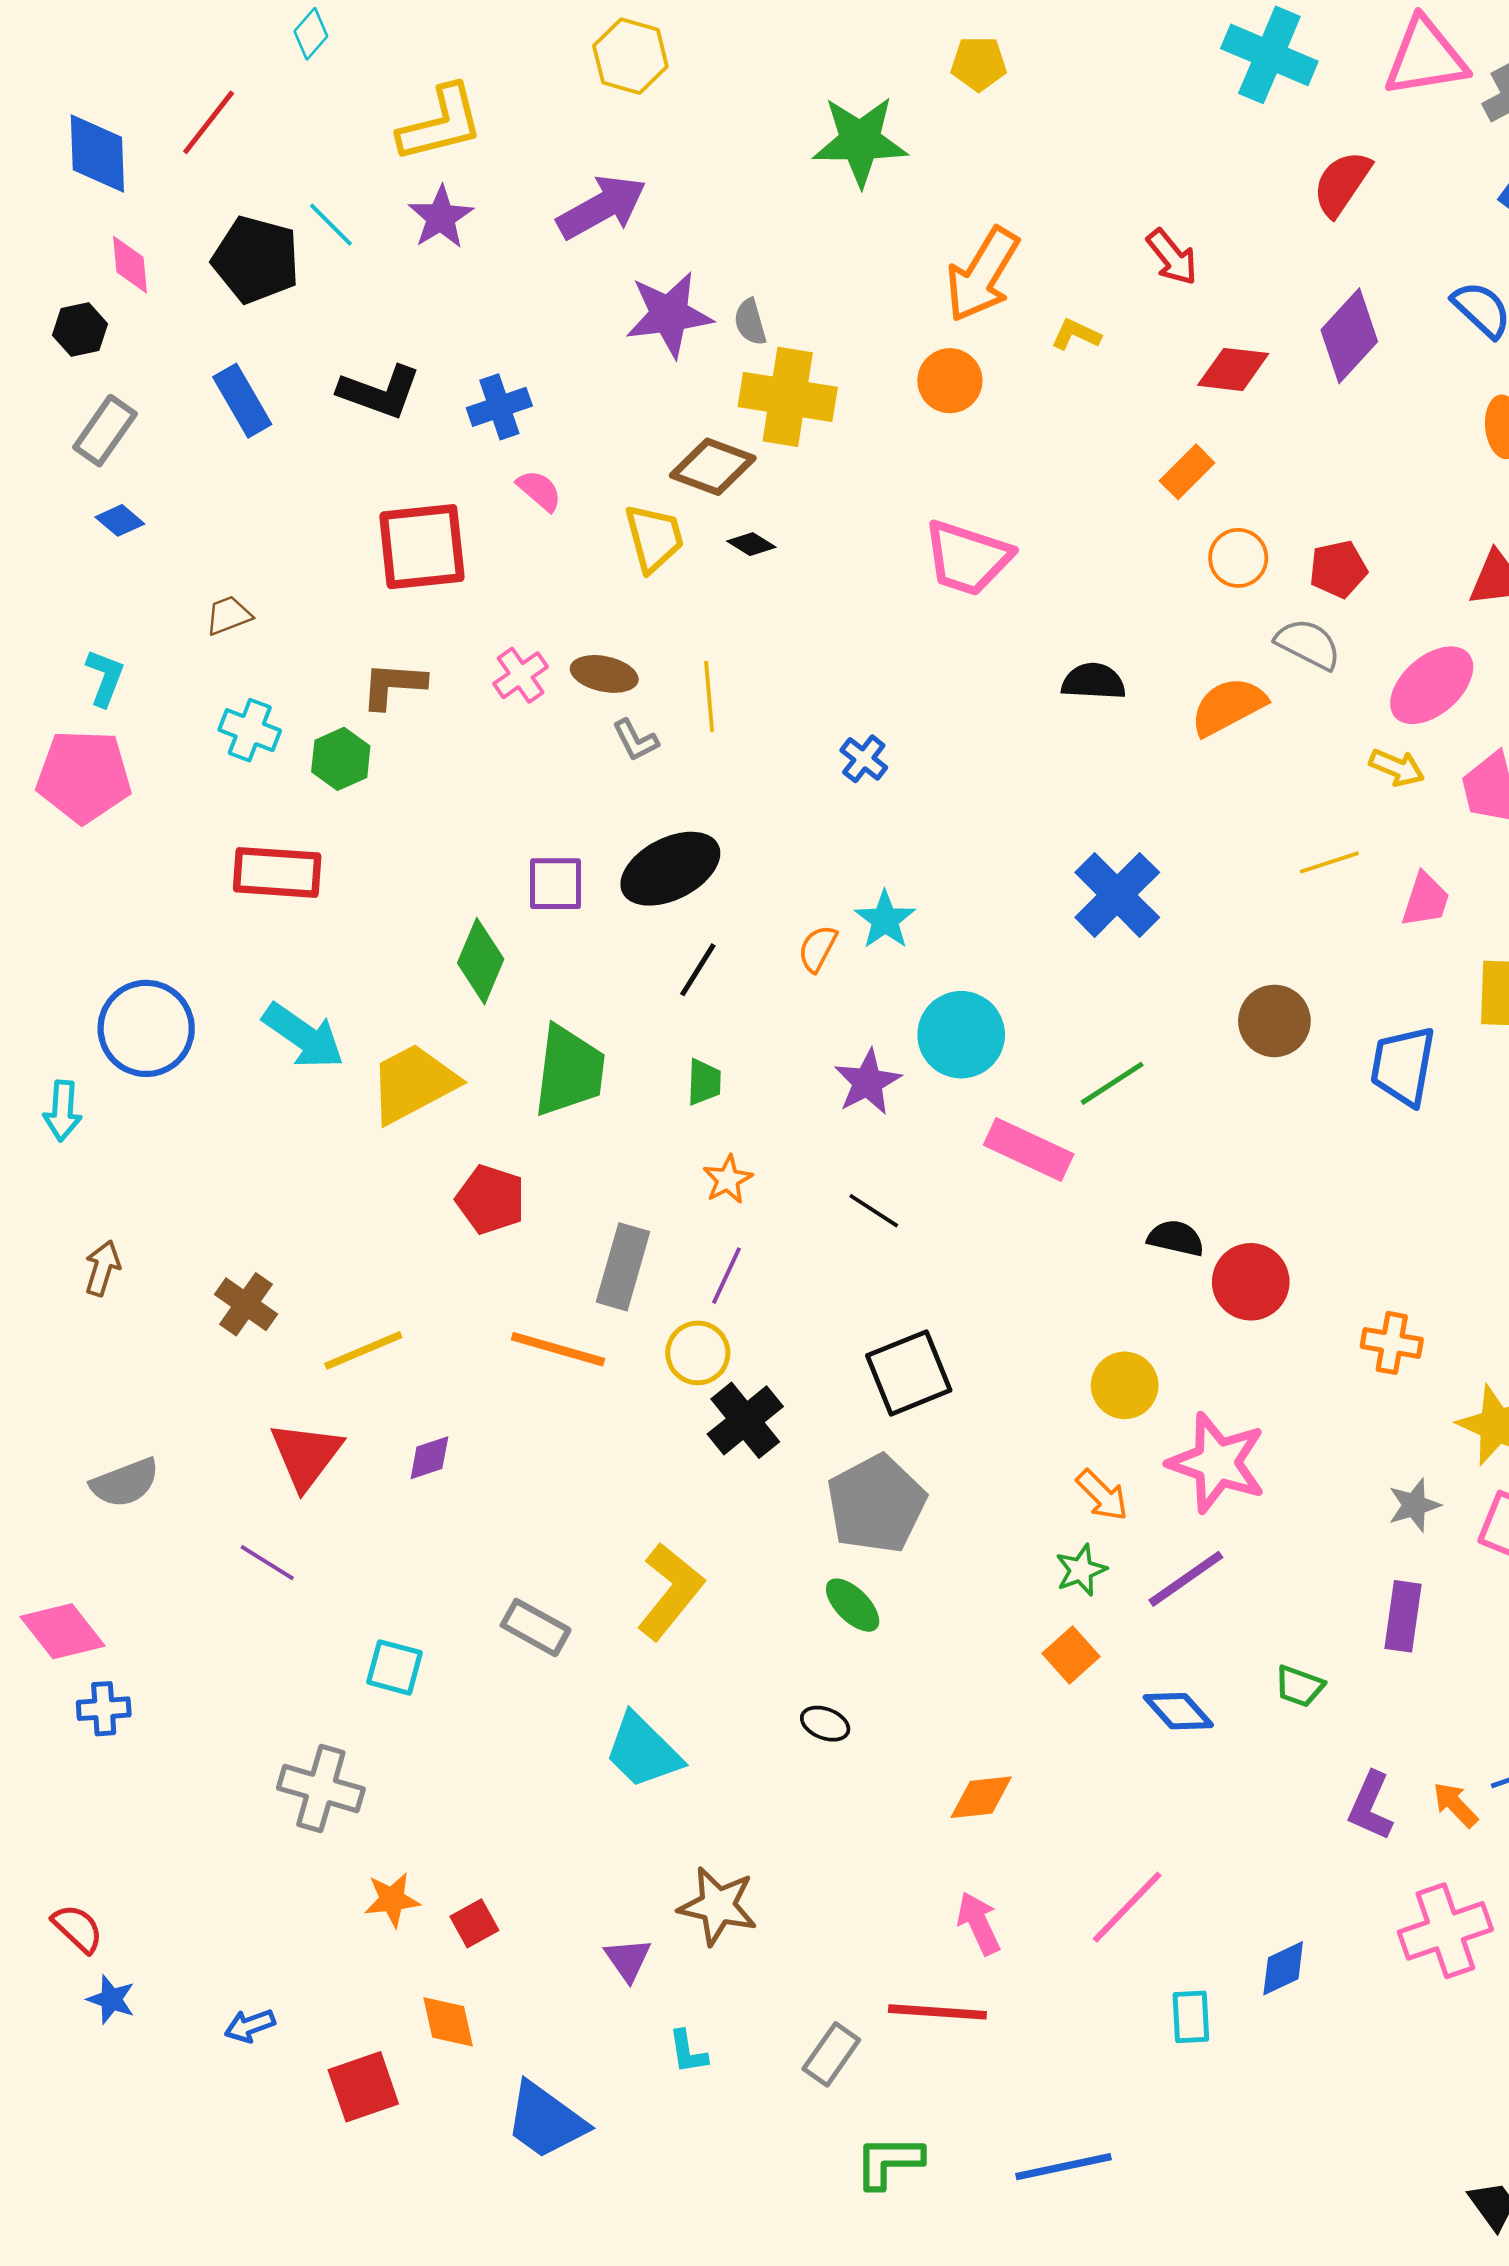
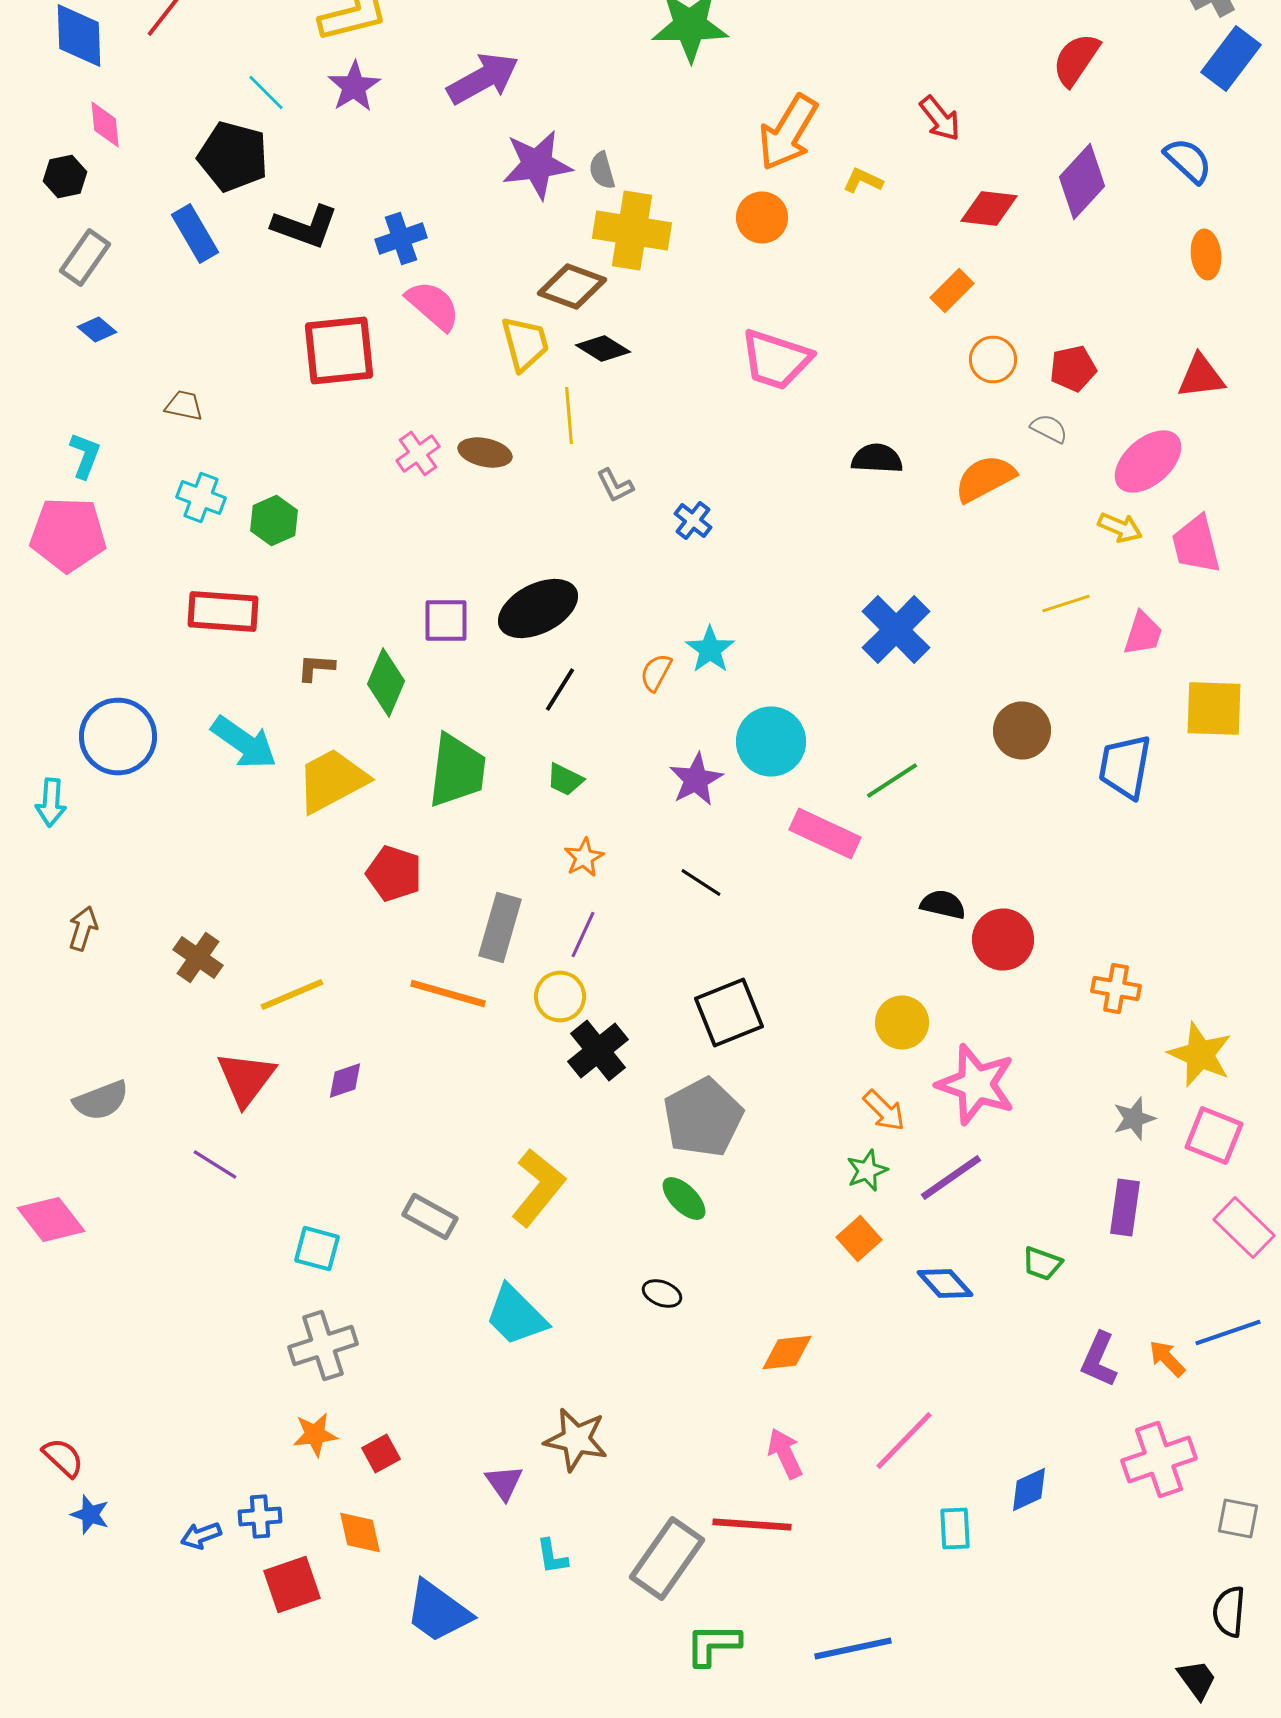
black pentagon: (256, 260) -> (233, 156), moved
pink semicircle: (539, 491) -> (433, 306), size x1.5
black diamond: (751, 544) -> (603, 348), size x1.4
brown trapezoid: (229, 615) -> (184, 406), turned 33
gray semicircle: (1308, 644) -> (1049, 428), size x0.7
brown L-shape: (393, 685) -> (316, 668), moved, size x0.7
yellow line: (709, 696) -> (569, 416), moved
gray L-shape: (635, 740) -> (615, 486), moved
green trapezoid: (704, 1082) -> (565, 780), turned 114
blue cross: (104, 1709) -> (260, 1516), moved
gray cross: (321, 1789) -> (323, 1346), moved, turned -34
gray rectangle: (831, 2054) -> (667, 1558), size x1.6

